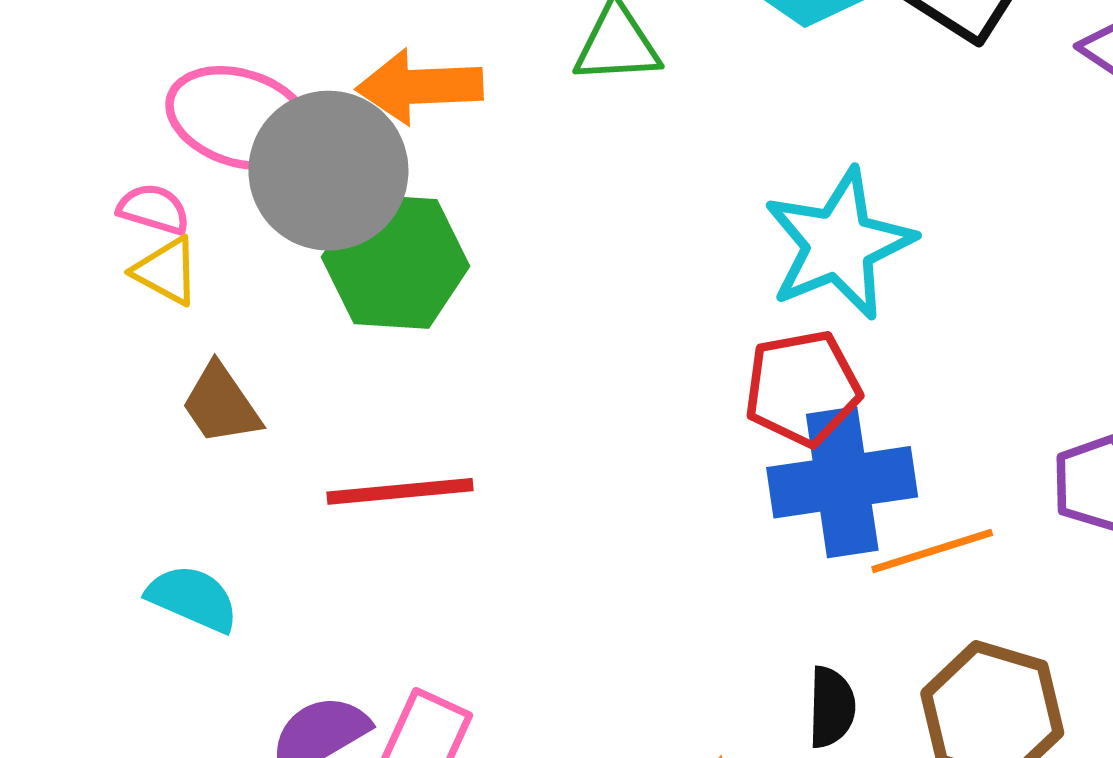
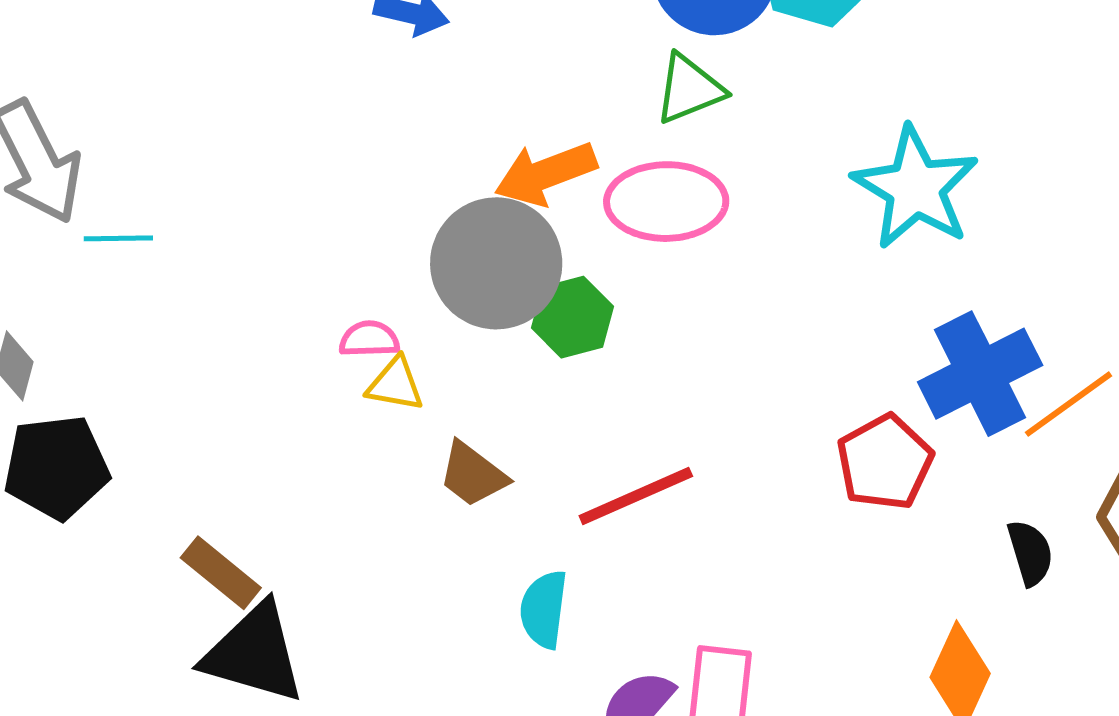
pink ellipse: (240, 118) -> (666, 202), moved
green hexagon: (396, 262) -> (572, 317), size x0.7
red pentagon: (803, 388) -> (885, 462), moved
cyan semicircle: (193, 598) -> (544, 609), moved, turned -88

